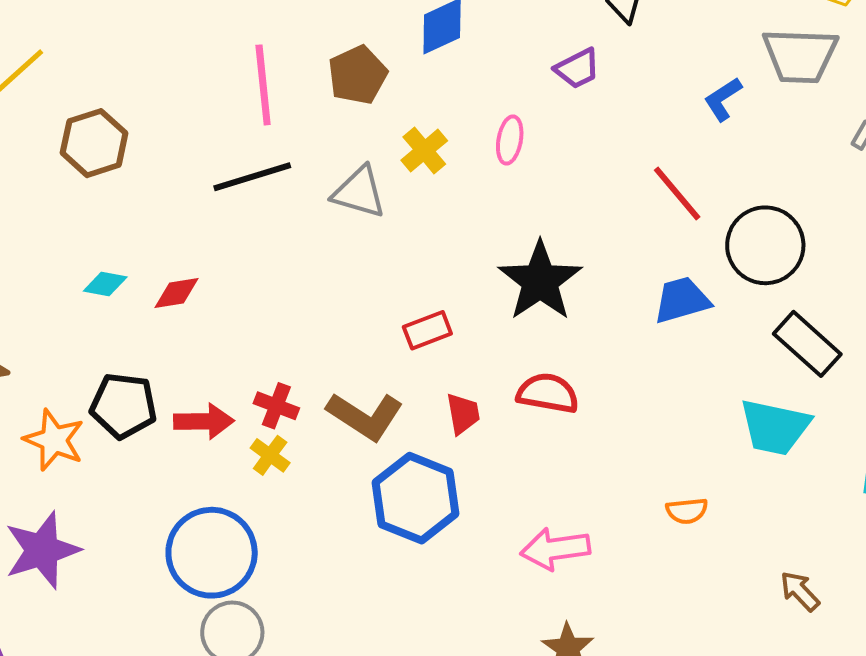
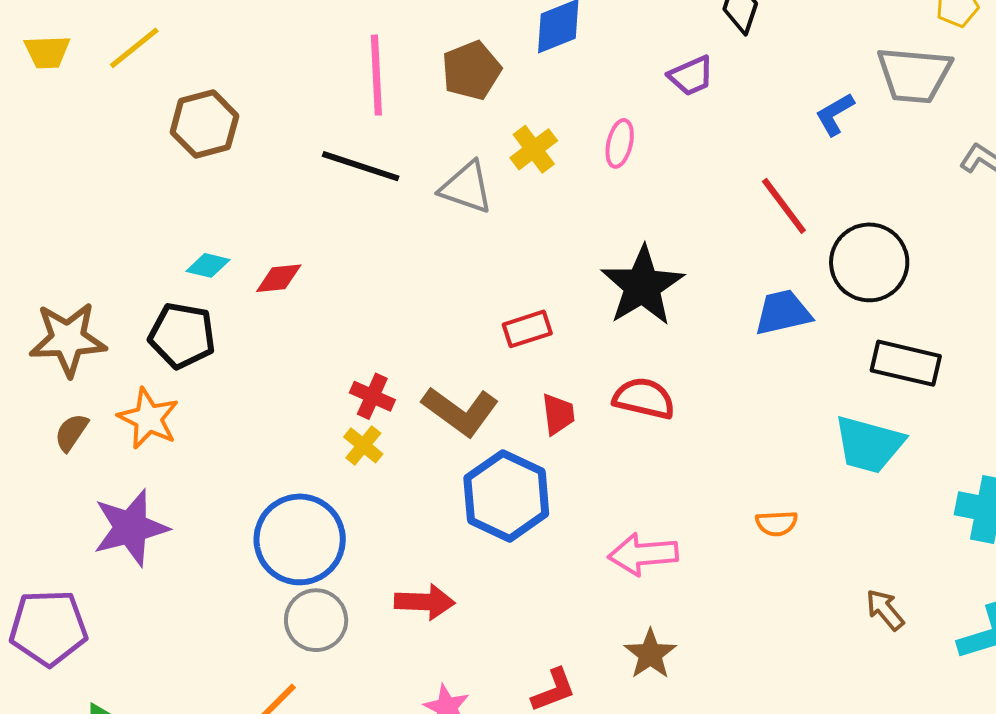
black line: (252, 177) -> (361, 166), turned 32
black rectangle: (807, 344) -> (906, 363), turned -32
black pentagon: (123, 406) -> (182, 335), moved
red arrow: (204, 421) -> (425, 602), moved

